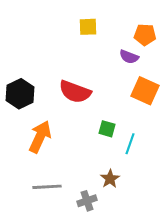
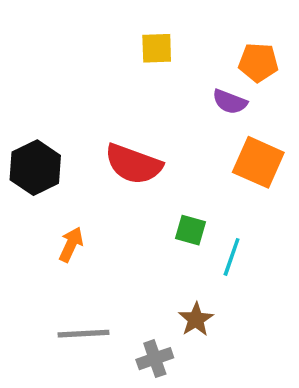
orange arrow: (40, 137) -> (71, 244), size x0.6

